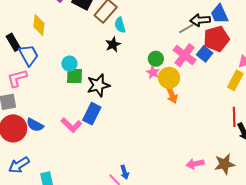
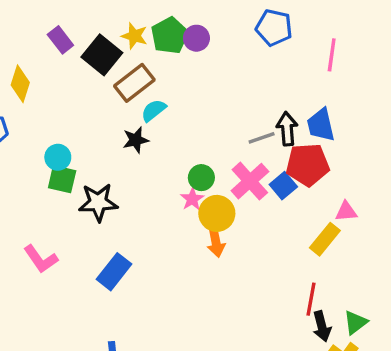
black arrow: (200, 20) -> (287, 129), turned 78
cyan semicircle: (120, 25) -> (154, 110), turned 56
blue rectangle: (92, 114) -> (114, 272), moved

